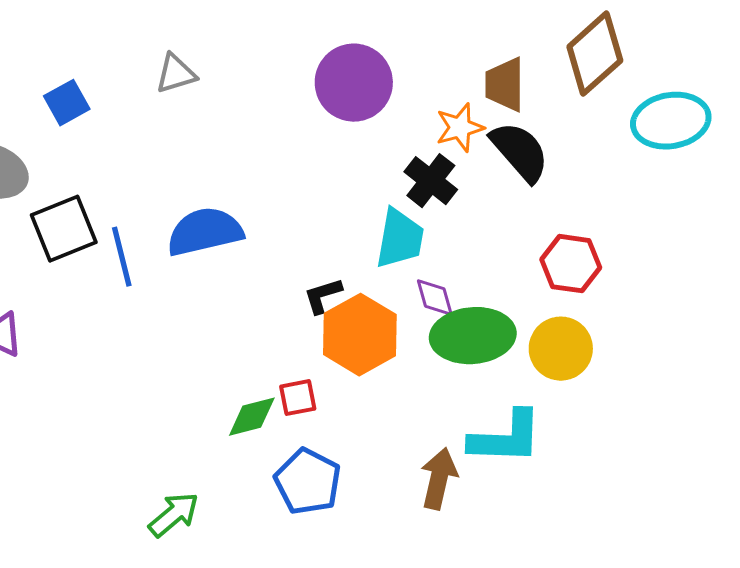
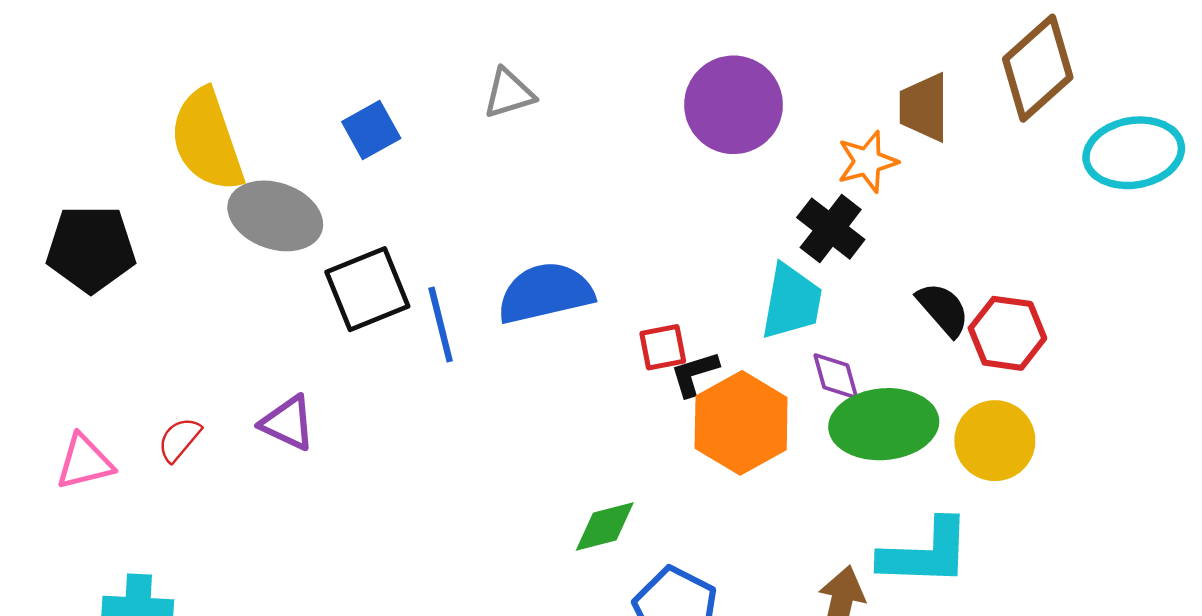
black semicircle: (520, 152) -> (943, 309), moved, size x0.7
red square: (298, 398) -> (663, 347), moved

